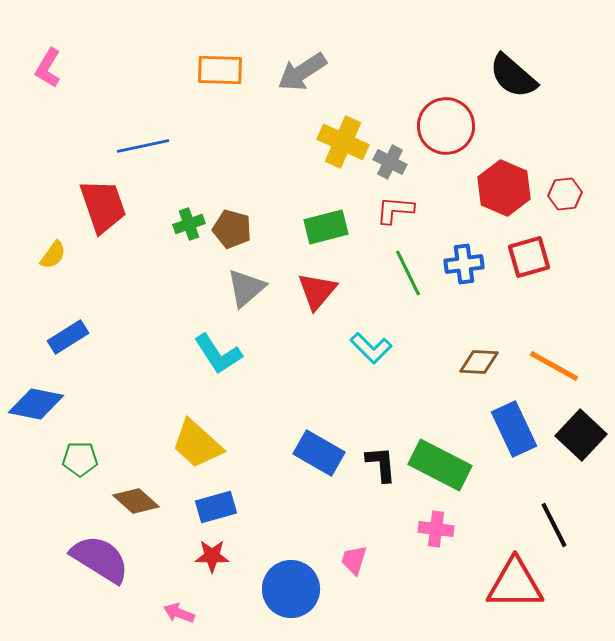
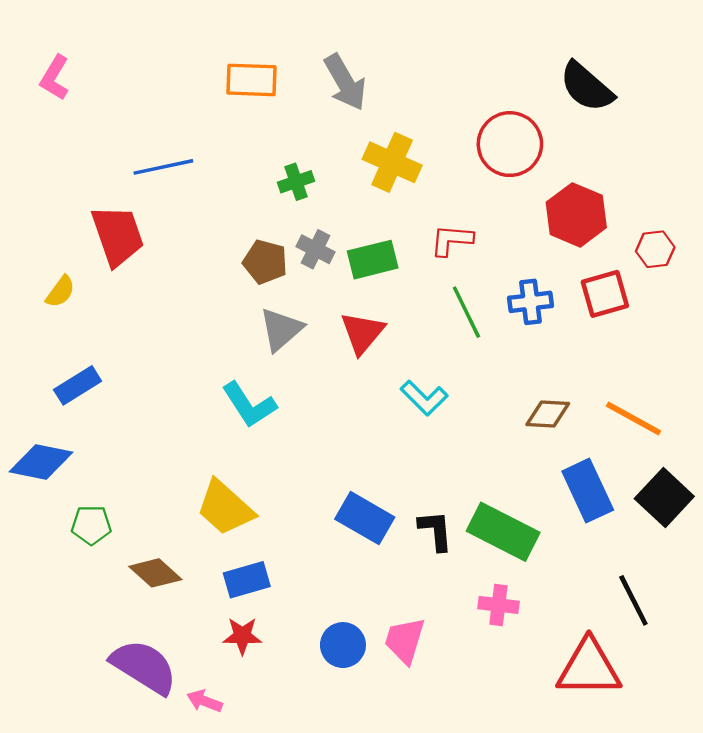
gray arrow: (302, 72) -> (345, 82), turned -87
gray cross: (390, 162) -> (315, 249), moved
red hexagon: (565, 194) -> (655, 249), moved
green cross: (189, 224) -> (296, 182), moved
purple semicircle: (100, 559) -> (144, 667), moved
pink trapezoid: (354, 560) -> (405, 640), size x1.4
blue circle: (291, 589) -> (343, 645), moved, size x0.7

